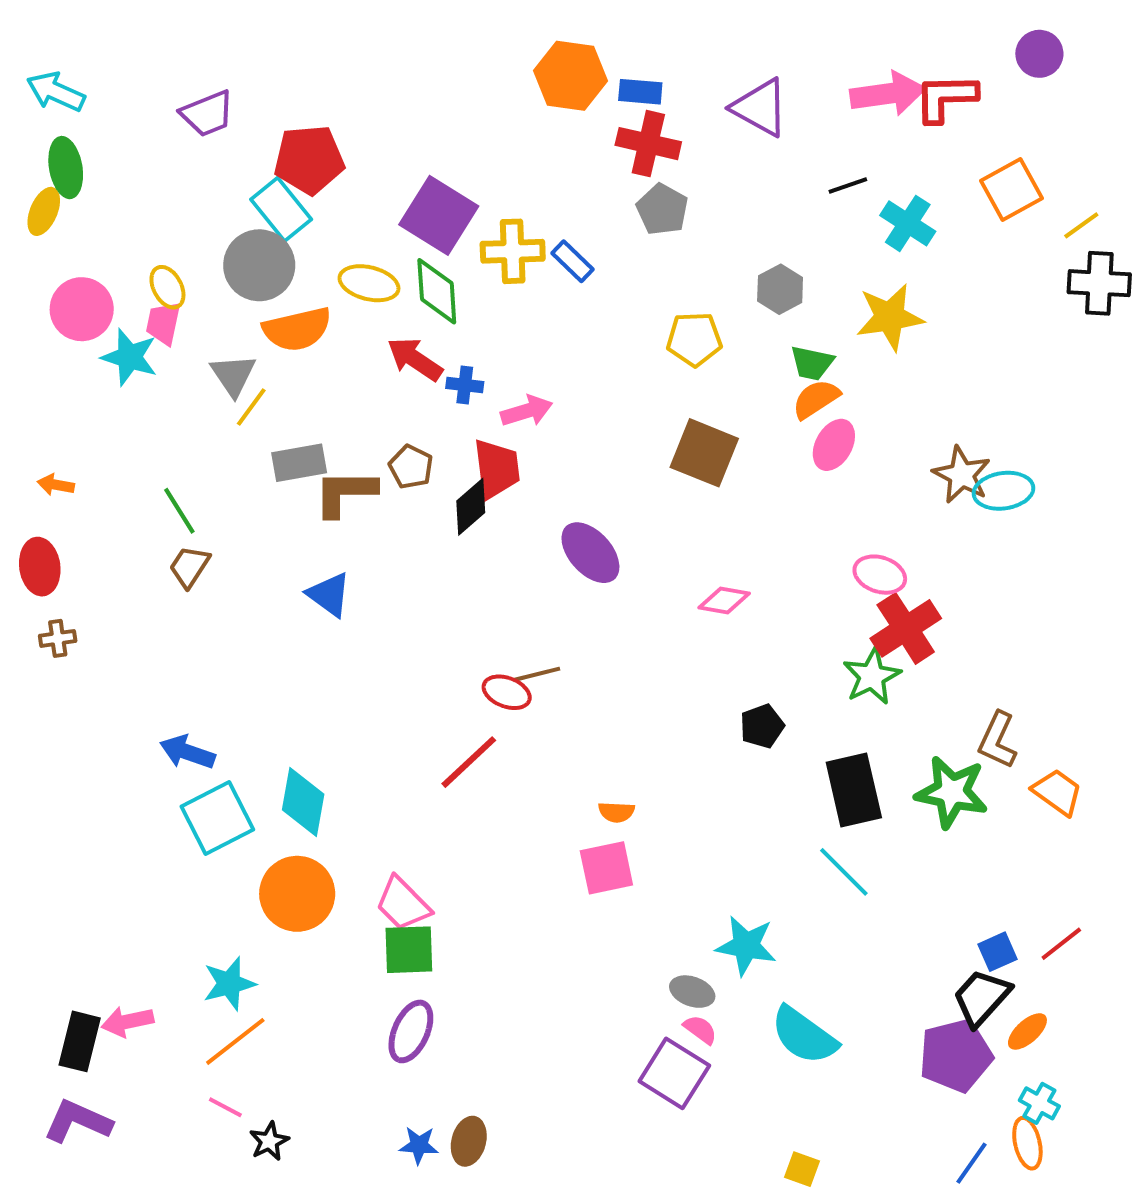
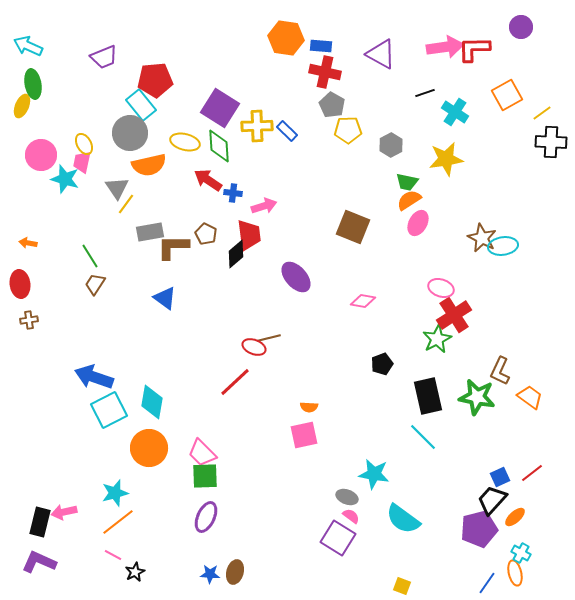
yellow pentagon: (694, 339) -> (348, 130), moved
blue arrow: (187, 752) -> (94, 377), size x1.4

